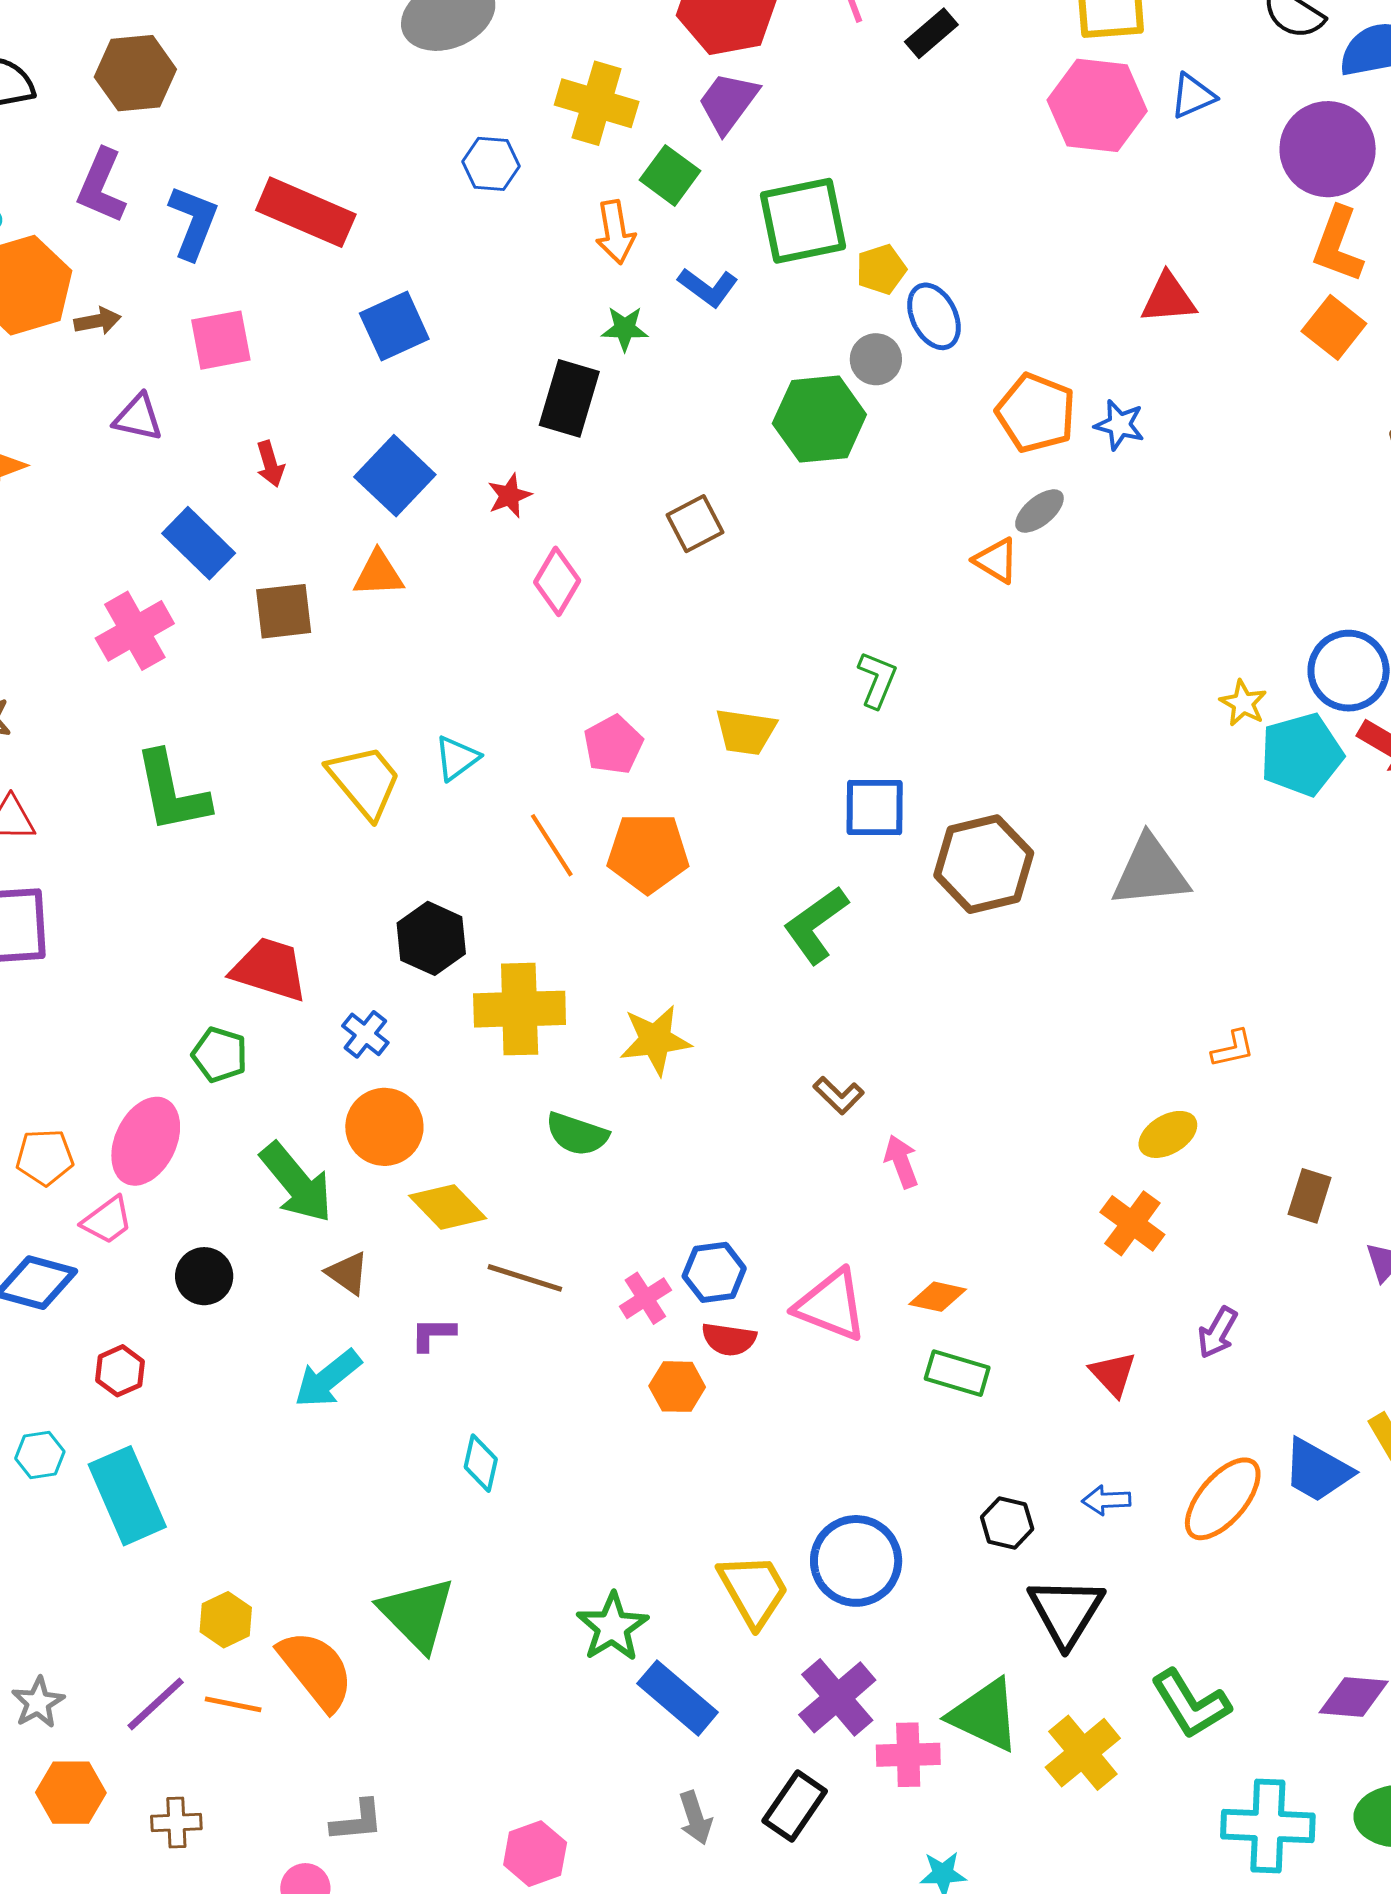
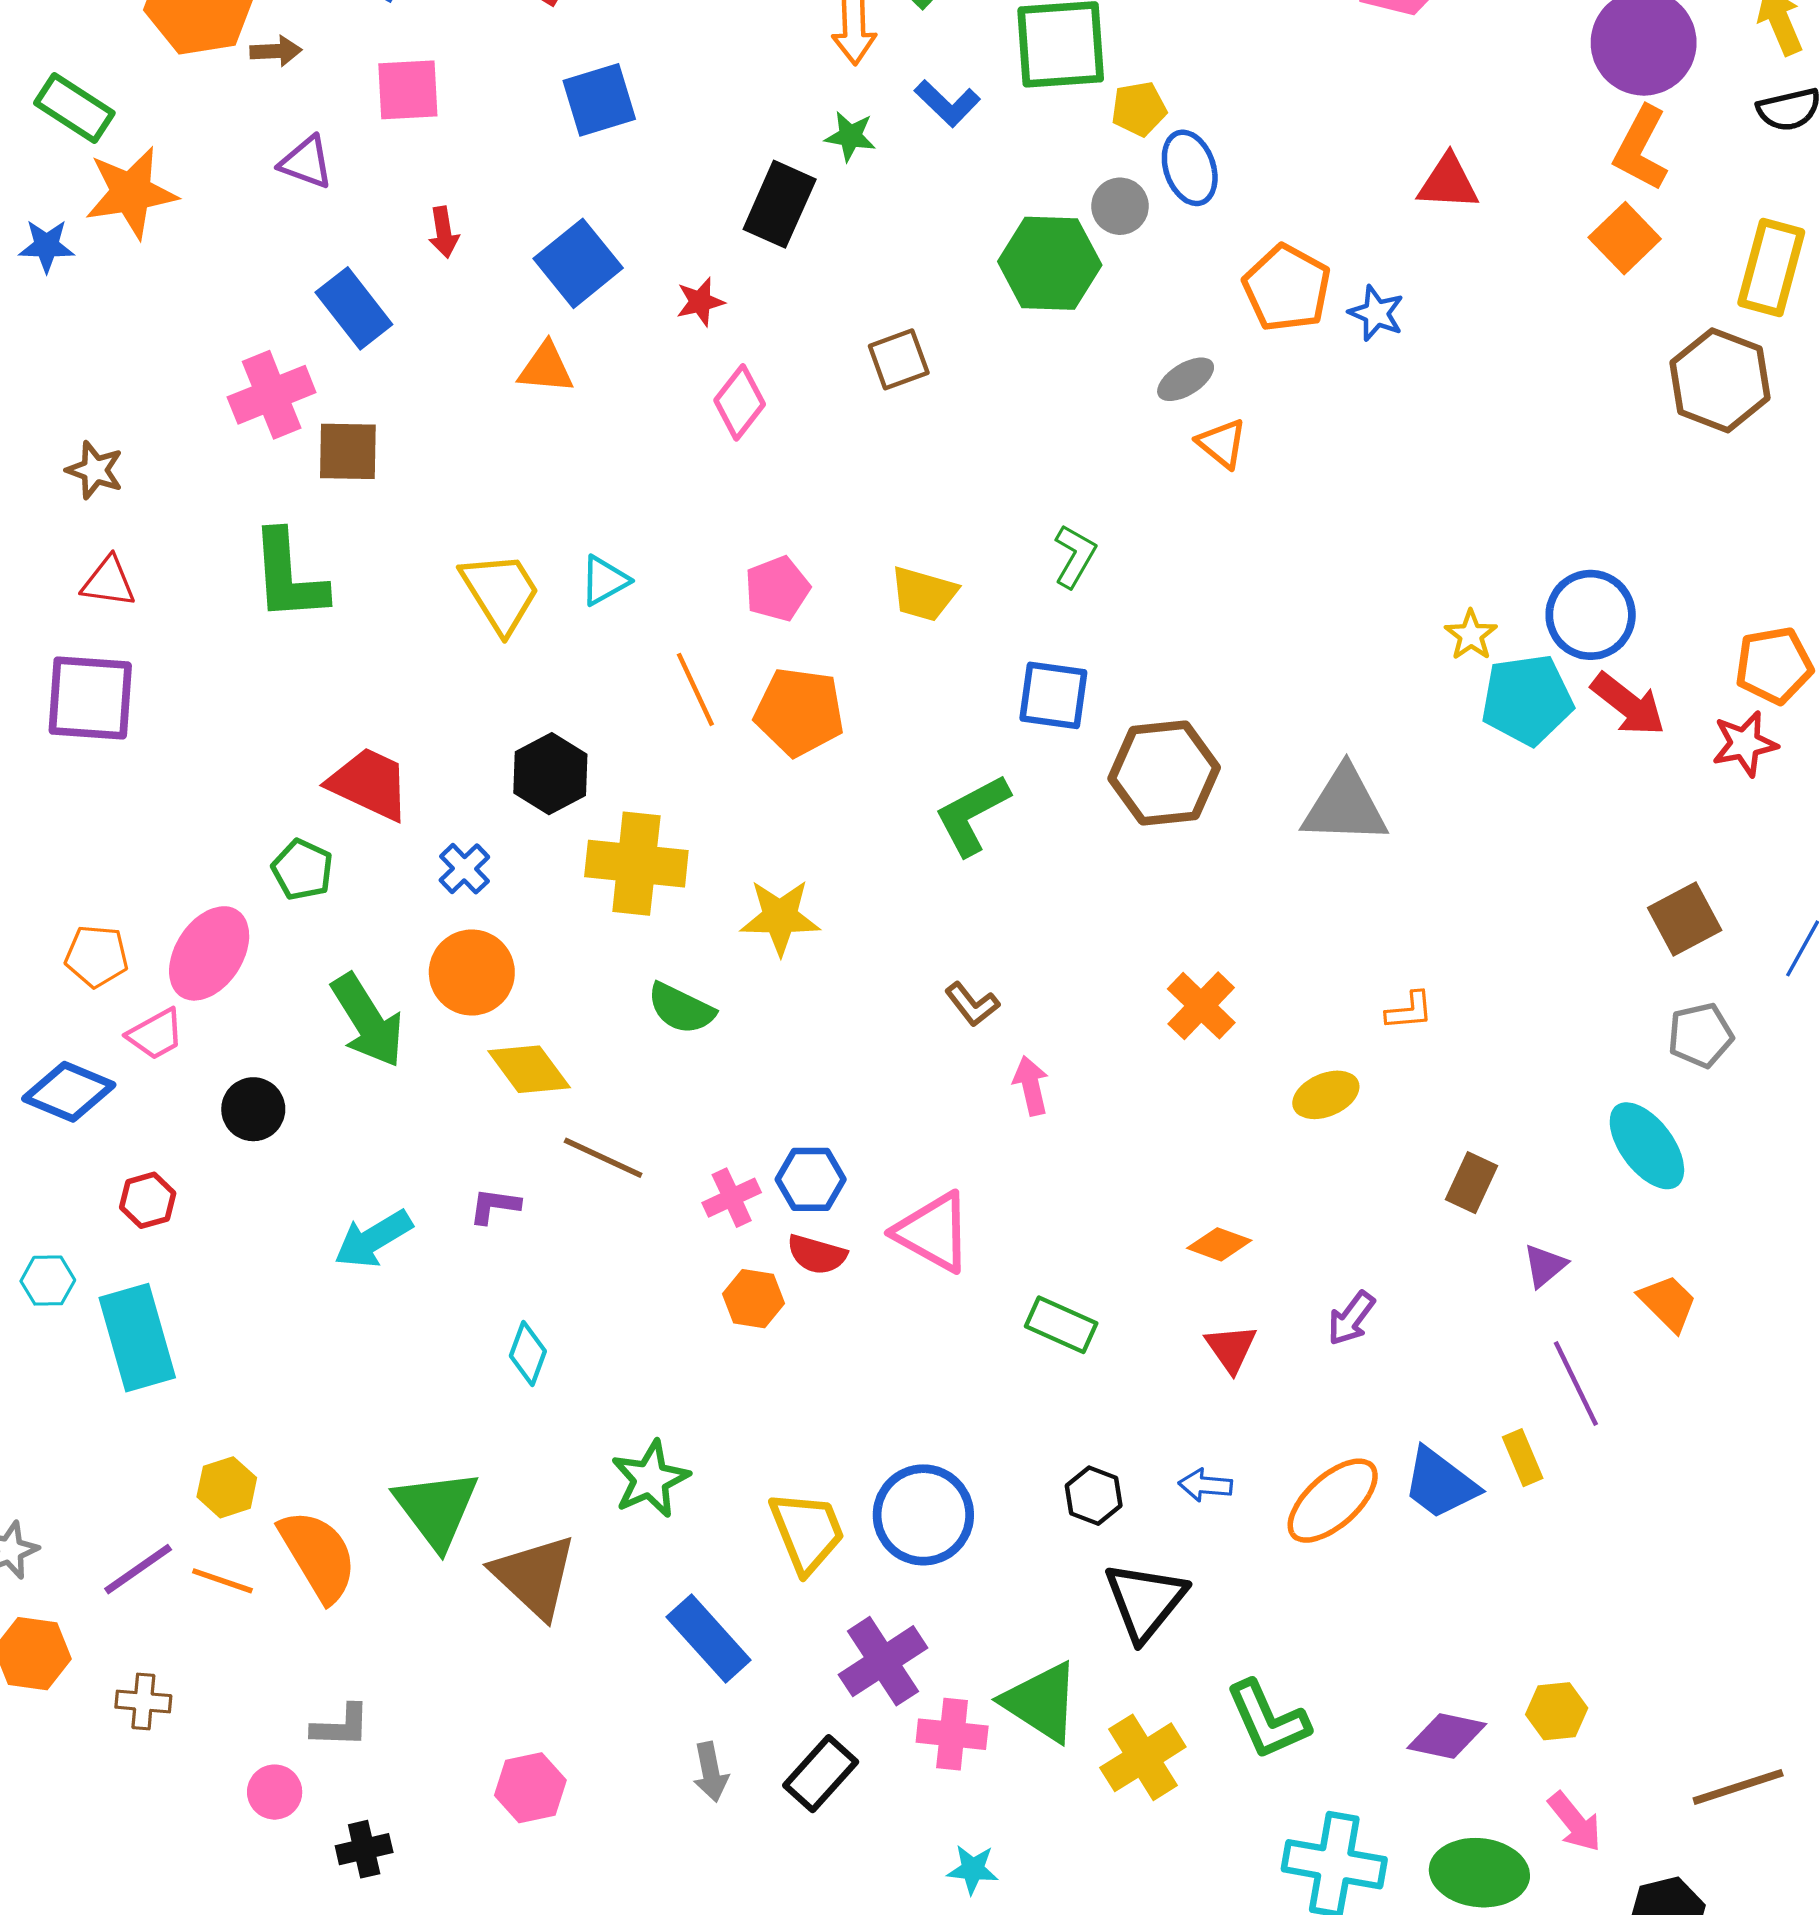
gray ellipse: (1039, 511) -> (1186, 379), moved
brown square: (284, 611) -> (348, 451), moved
orange cross: (1132, 1223) -> (1201, 1006), moved
brown triangle: (348, 1273) -> (534, 1576), moved, size x1.8
orange diamond: (938, 1297) -> (1219, 1244), moved
green star: (612, 1627) -> (650, 1479), moved

